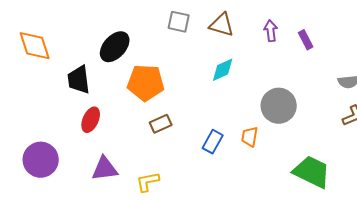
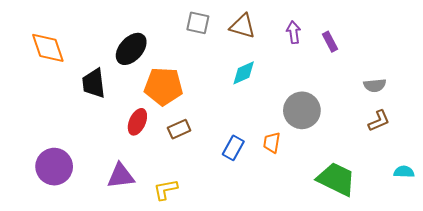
red ellipse: (91, 120) -> (137, 122), moved

